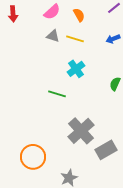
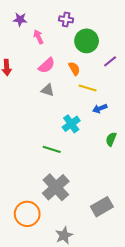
yellow line: (75, 39) -> (88, 88), moved
blue arrow: (113, 39) -> (100, 108), moved
gray cross: (81, 131) -> (56, 187), moved

